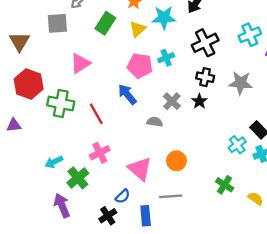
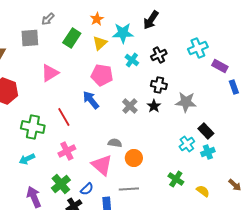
black cross: (205, 43) -> (159, 55), size x0.7
cyan cross: (166, 58) -> (132, 60), moved, turned -32
gray star: (241, 83) -> (186, 102), moved
green cross: (61, 103) -> (33, 127), moved
gray semicircle: (155, 122) -> (115, 143), moved
green cross: (78, 178) -> (61, 184), moved

